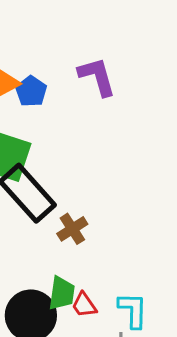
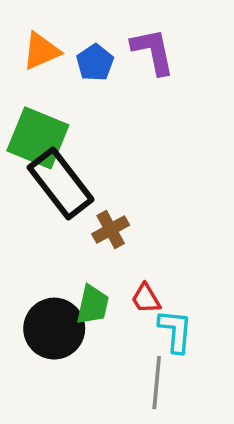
blue pentagon: (31, 91) -> (95, 63), moved
red trapezoid: (84, 305) -> (146, 299), moved

